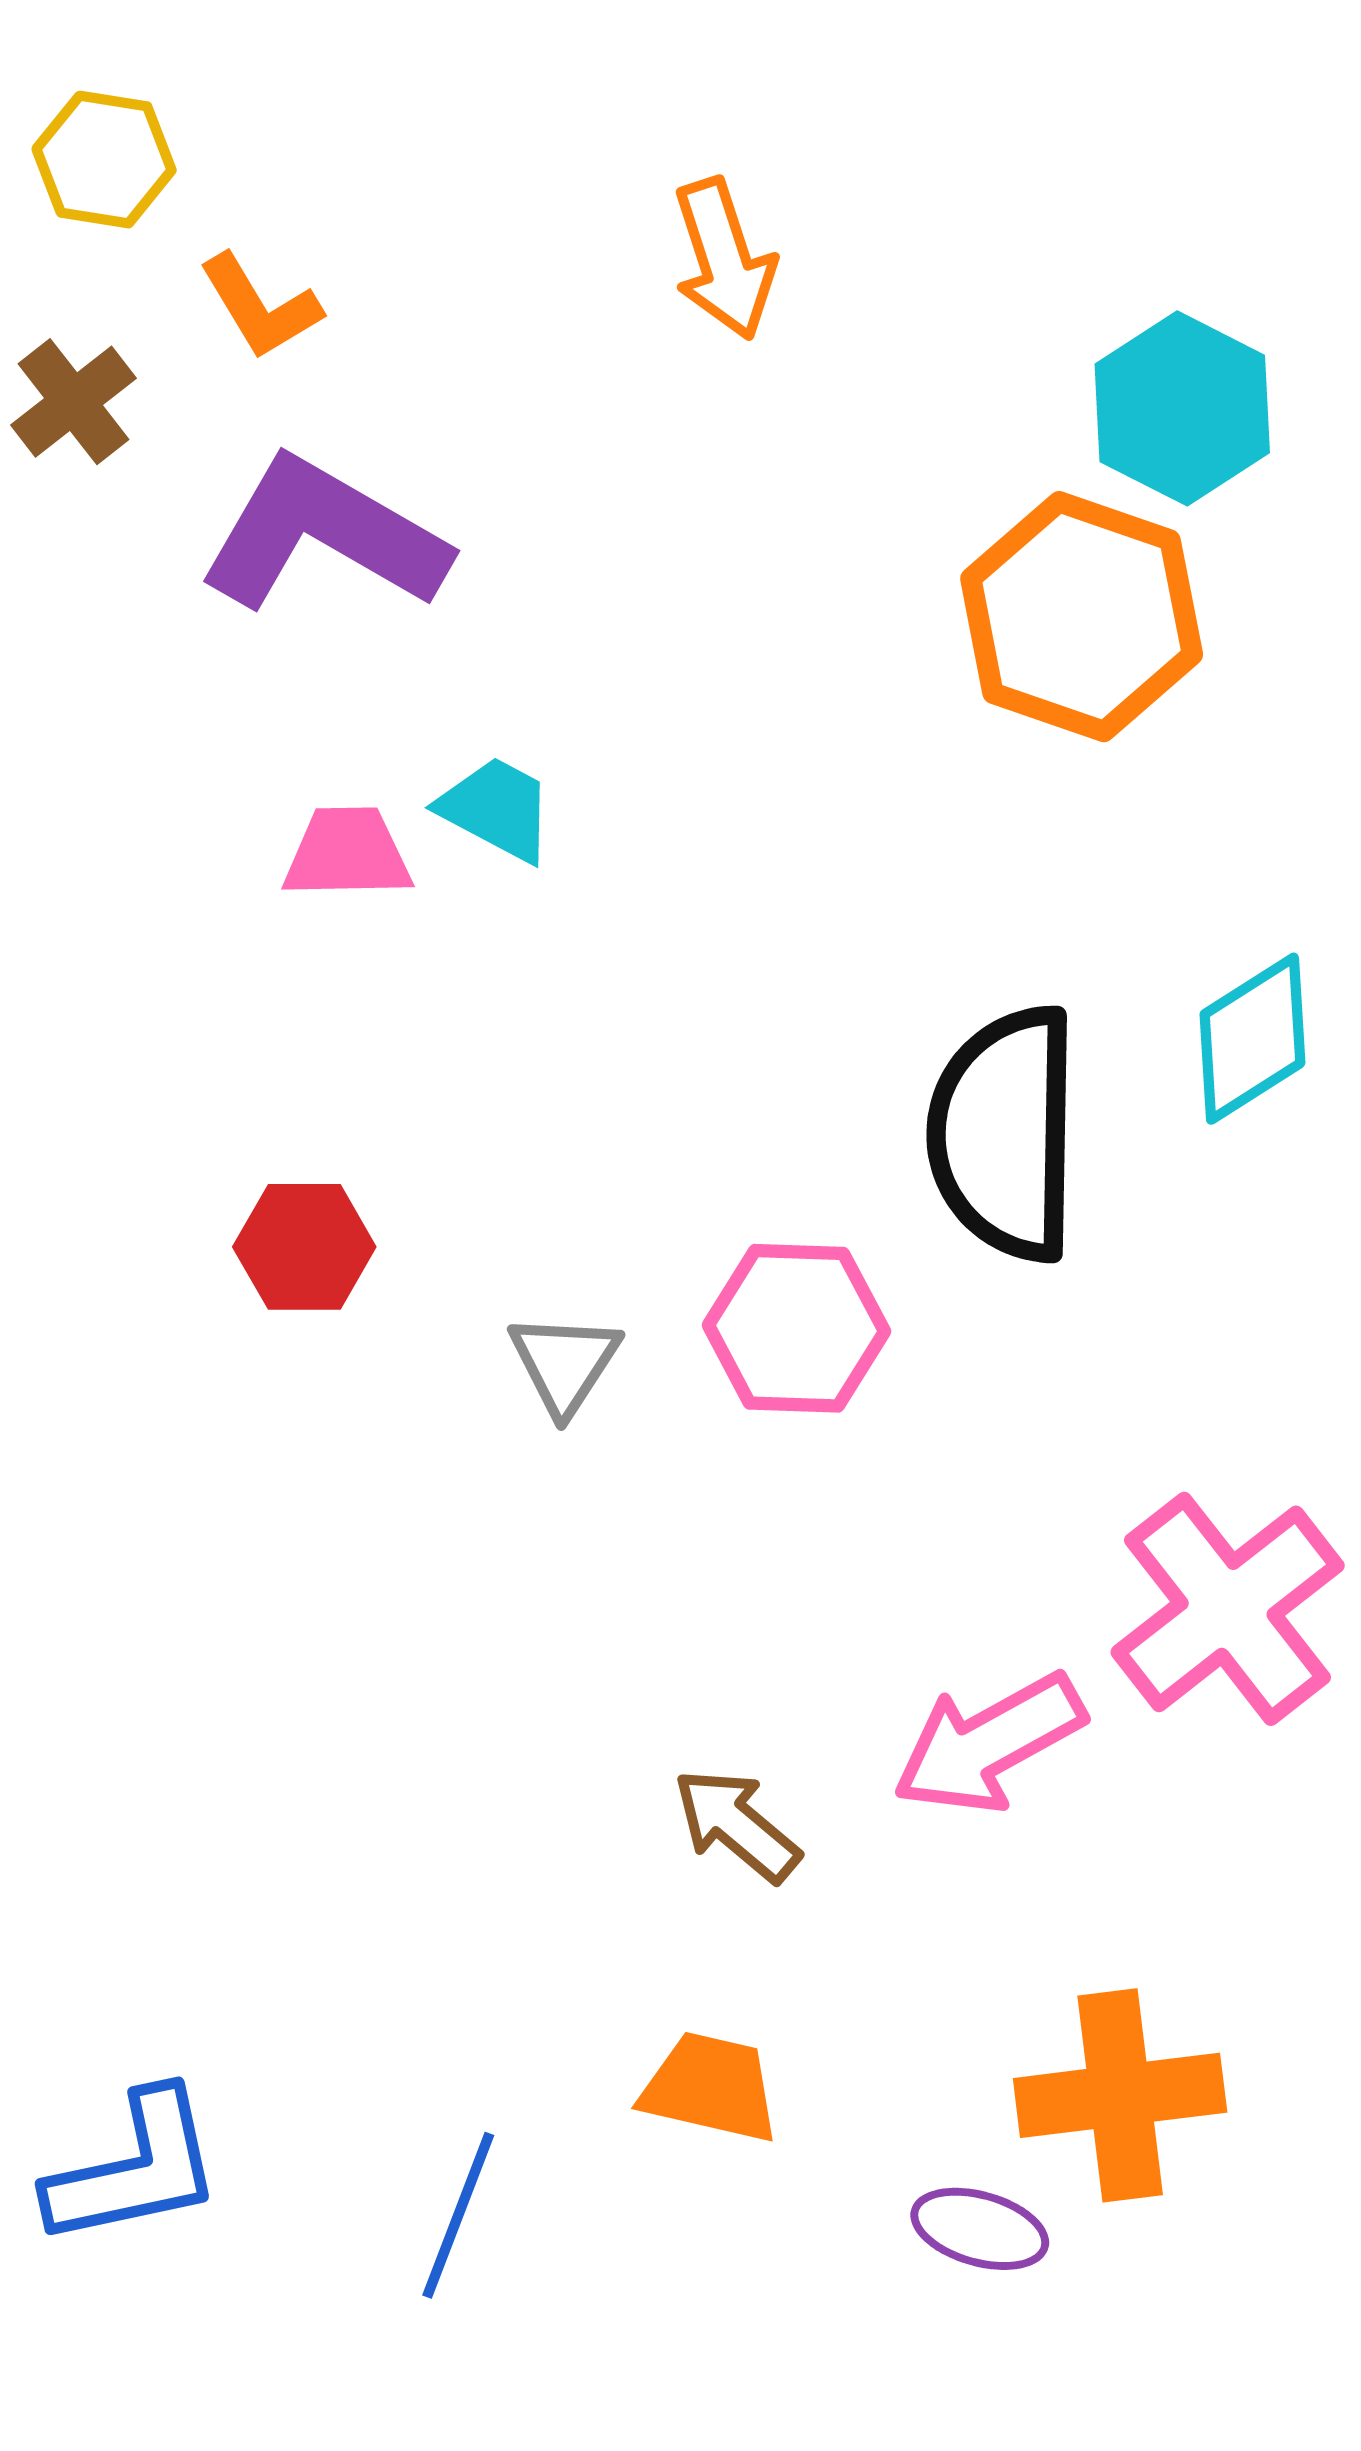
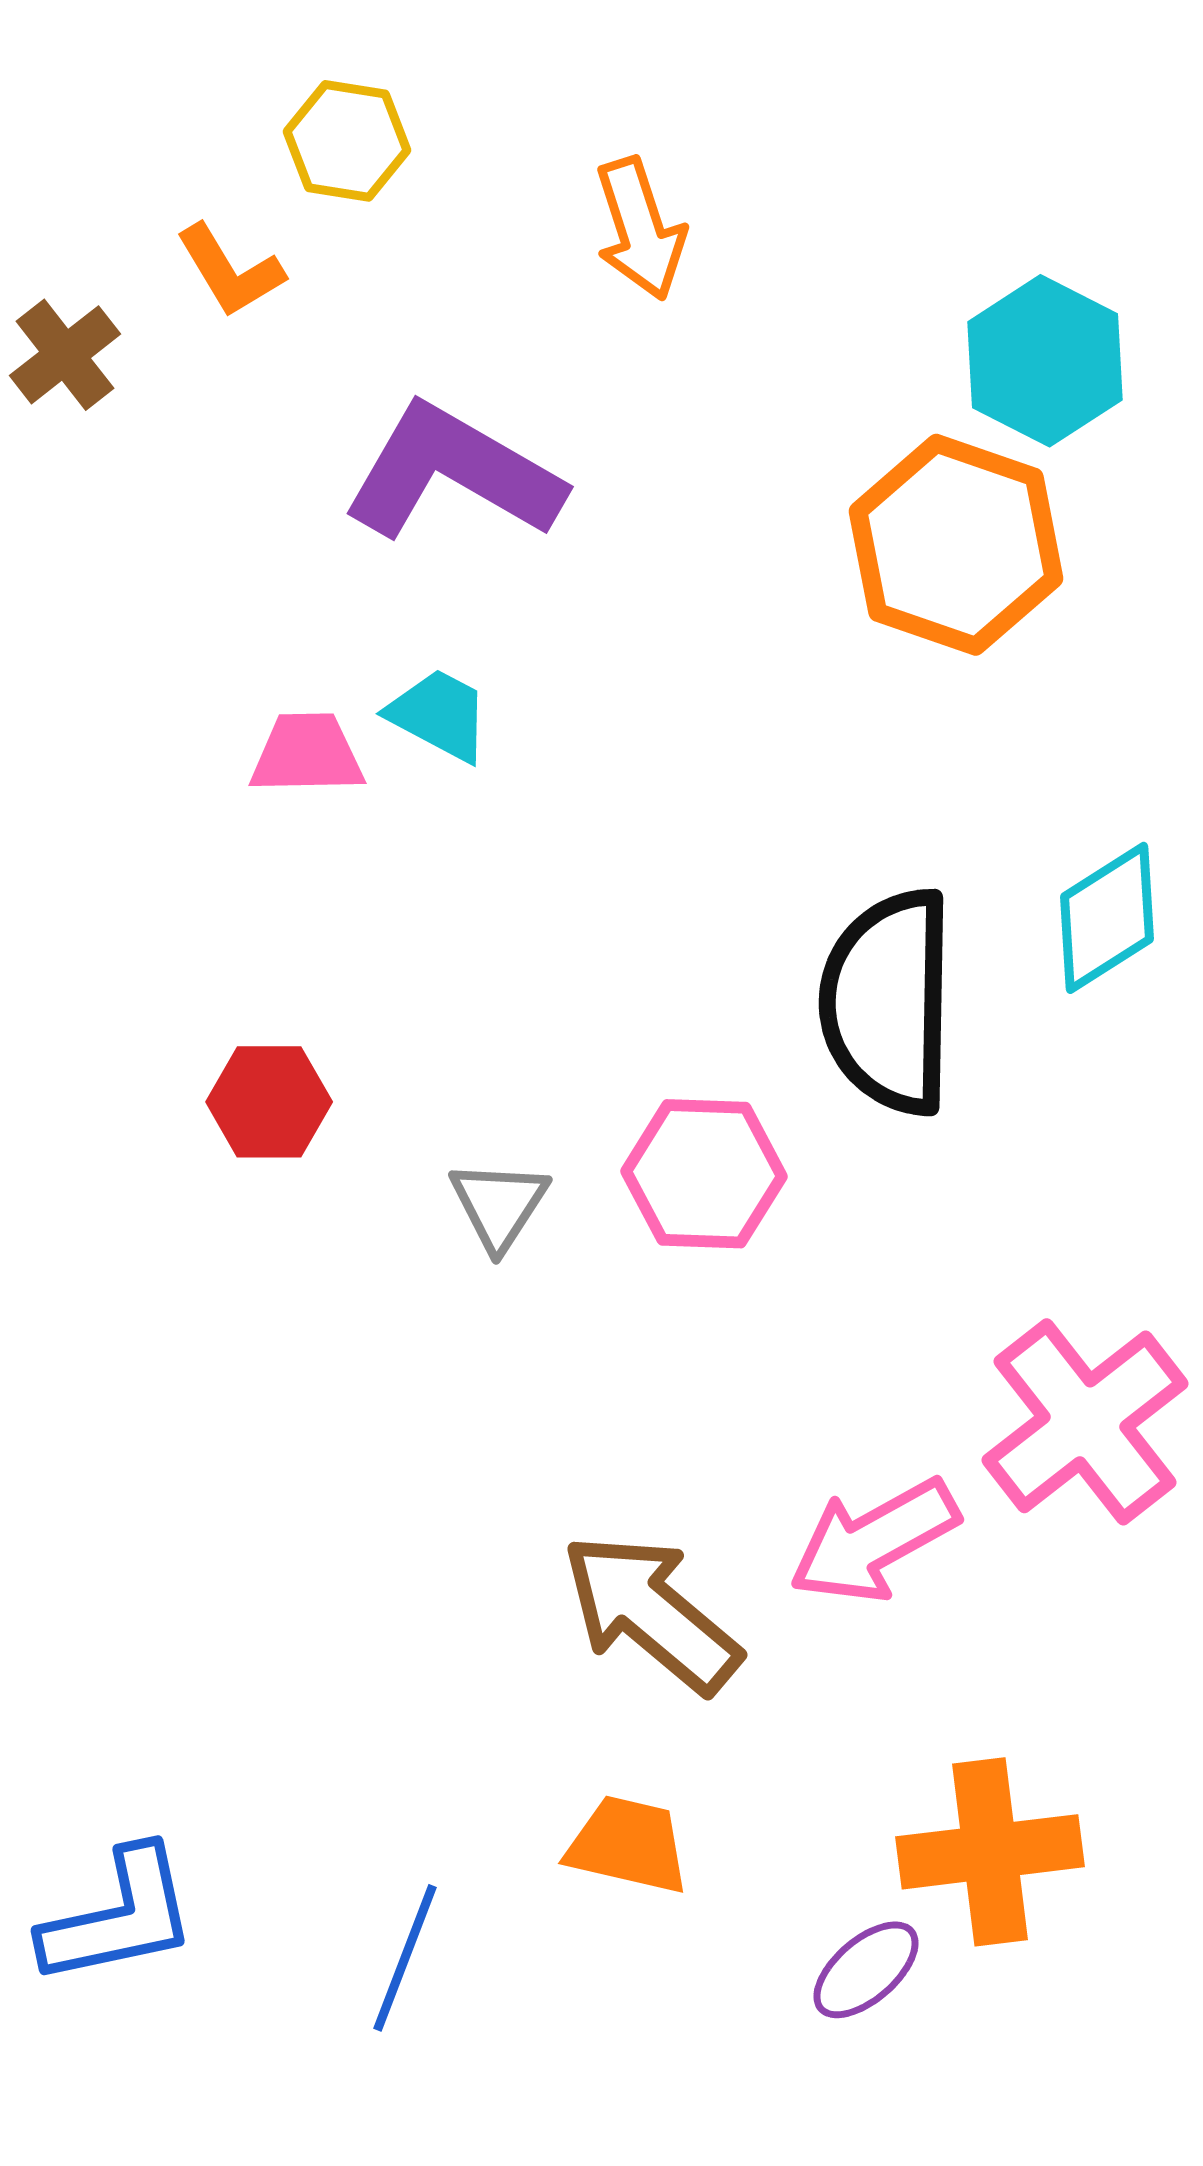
yellow hexagon: (104, 160) -> (347, 141), moved
purple L-shape: (324, 535) -> (453, 473), moved
brown arrow: (737, 1825) -> (651, 1613), size x1.6
purple ellipse: (980, 2229) -> (866, 1970), turned -57

